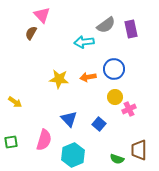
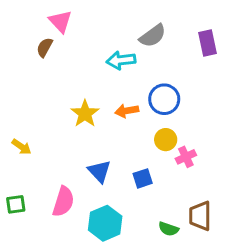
purple rectangle: (131, 29) -> (207, 43), moved
yellow star: (59, 79) -> (85, 114), turned 30
blue square: (99, 124) -> (143, 178), turned 32

